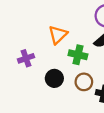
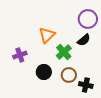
green cross: (78, 55) -> (64, 52), turned 35

